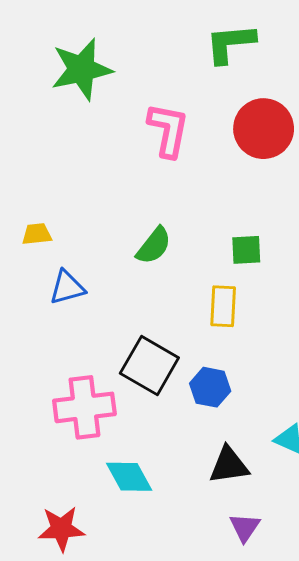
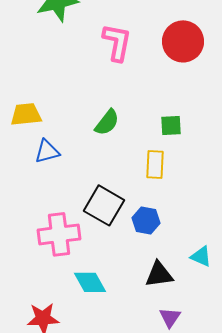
yellow trapezoid: (37, 234) -> (26, 114), size x1.5

